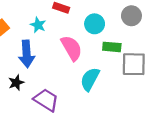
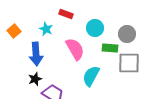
gray circle: (131, 16) -> (127, 34), moved
black star: (16, 83) -> (35, 79), moved

